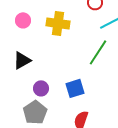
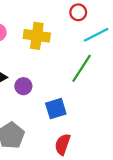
purple circle: (41, 88) -> (23, 86), moved

